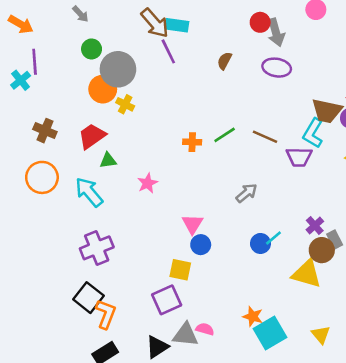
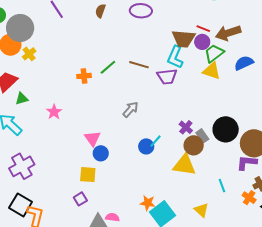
yellow cross: (125, 104) -> (29, 54), turned 32
purple square: (167, 300) -> (80, 199), size x0.6

